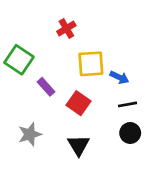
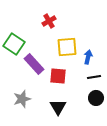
blue arrow: (119, 77) -> (88, 57), turned -104
purple rectangle: (46, 87) -> (34, 64), size x1.5
red square: (79, 103) -> (58, 76), turned -30

